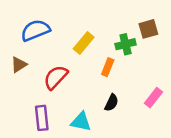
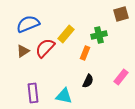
brown square: (148, 29) -> (121, 14), moved
brown triangle: (19, 65) -> (23, 51), moved
red semicircle: (56, 77) -> (45, 48), moved

